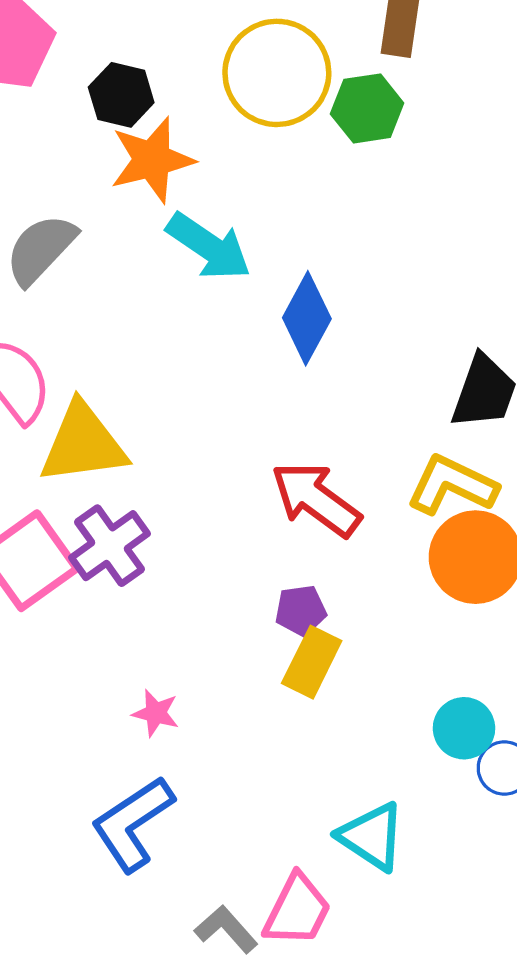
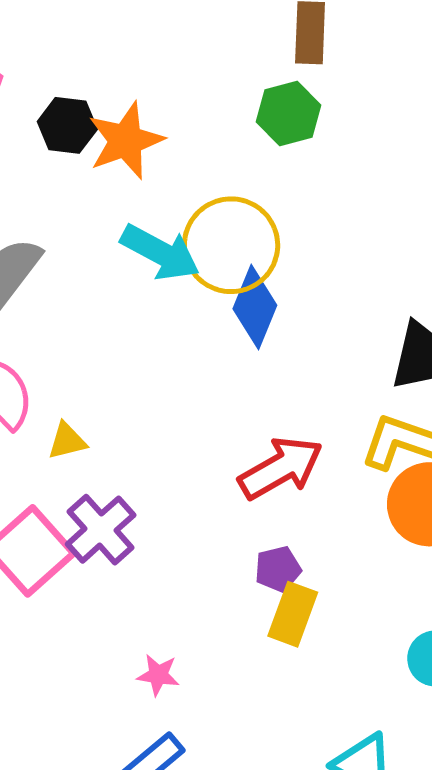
yellow circle: (277, 73) -> (231, 245), moved
orange star: (152, 160) -> (126, 141), moved
yellow triangle: (83, 444) -> (67, 441), size x0.5
red arrow: (316, 499) -> (281, 468), turned 120

